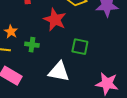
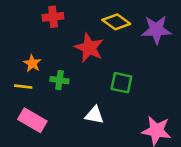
white triangle: (59, 72) -> (94, 115), size x0.7

